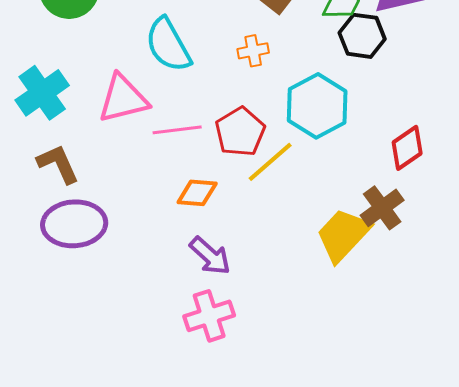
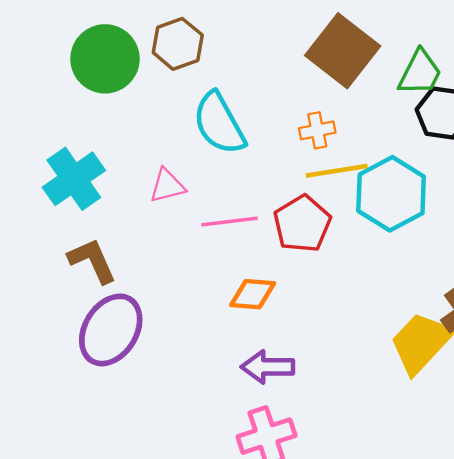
pink triangle: (123, 99) -> (167, 186), size x0.6
yellow line: (270, 162) -> (337, 171), moved, turned 32
purple ellipse: (74, 224) -> (111, 330), turned -54
purple arrow: (210, 256) -> (268, 367), turned 138

